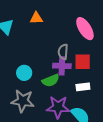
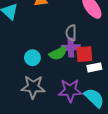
red square: (83, 62) -> (84, 54), moved
green semicircle: (51, 80) -> (58, 53), moved

